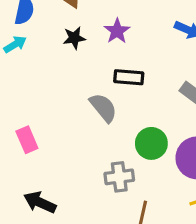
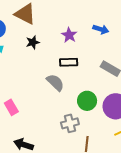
purple star: (117, 31) -> (69, 35), moved

